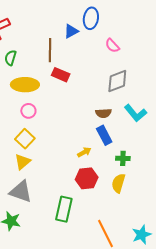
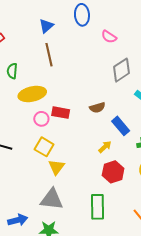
blue triangle: (71, 31) -> (46, 26), moved
red rectangle: (61, 75) -> (61, 113), moved
brown semicircle: (103, 113) -> (97, 108), moved
yellow triangle: (23, 162) -> (56, 167), moved

